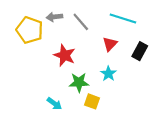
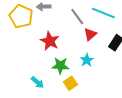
gray line: (81, 22) -> (77, 17), moved
yellow square: (92, 101) -> (70, 83), turned 32

